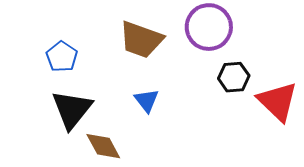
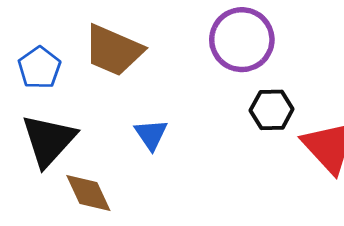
brown trapezoid: (141, 40) -> (113, 50), moved

